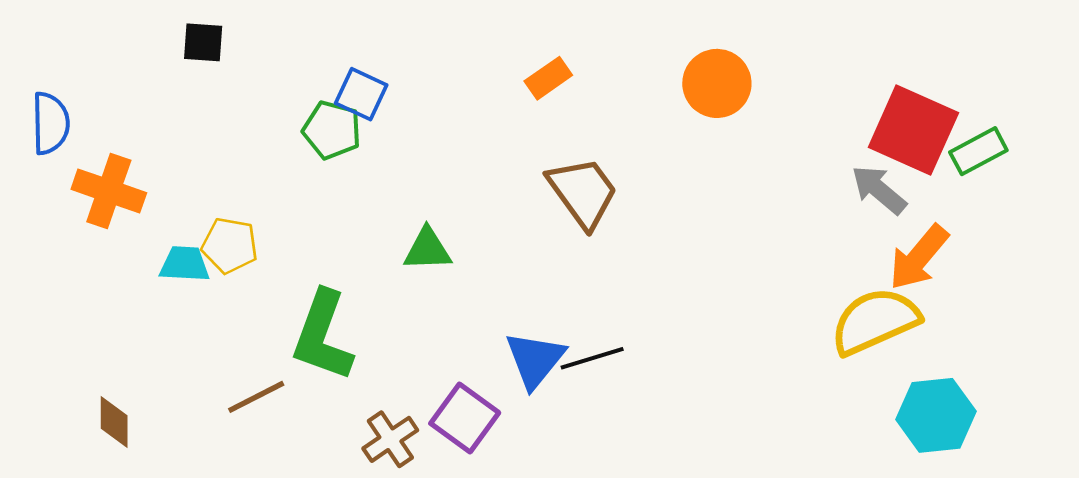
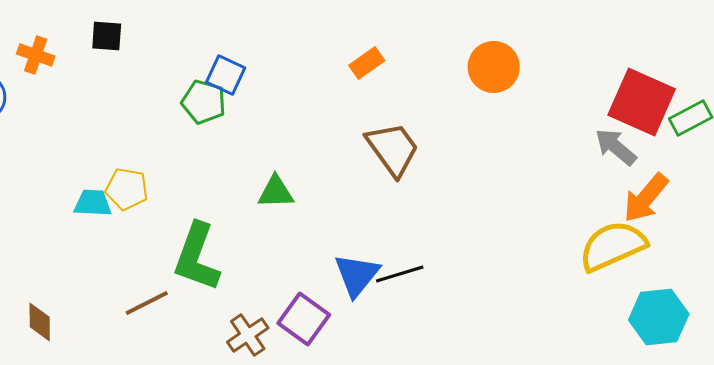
orange cross: (109, 191) -> (36, 55), moved, size x0.7

